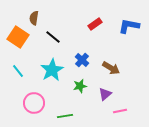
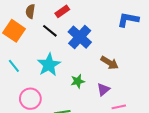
red rectangle: (95, 24) -> (62, 11), moved
blue cross: (82, 60) -> (80, 37), moved, size x1.6

